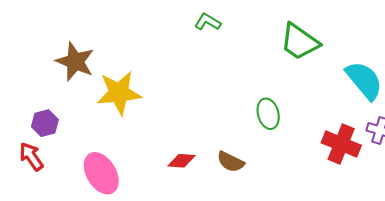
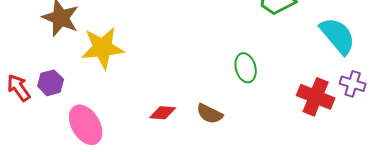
purple hexagon: (45, 123) -> (51, 83), moved
red arrow: (31, 157) -> (19, 88), moved

